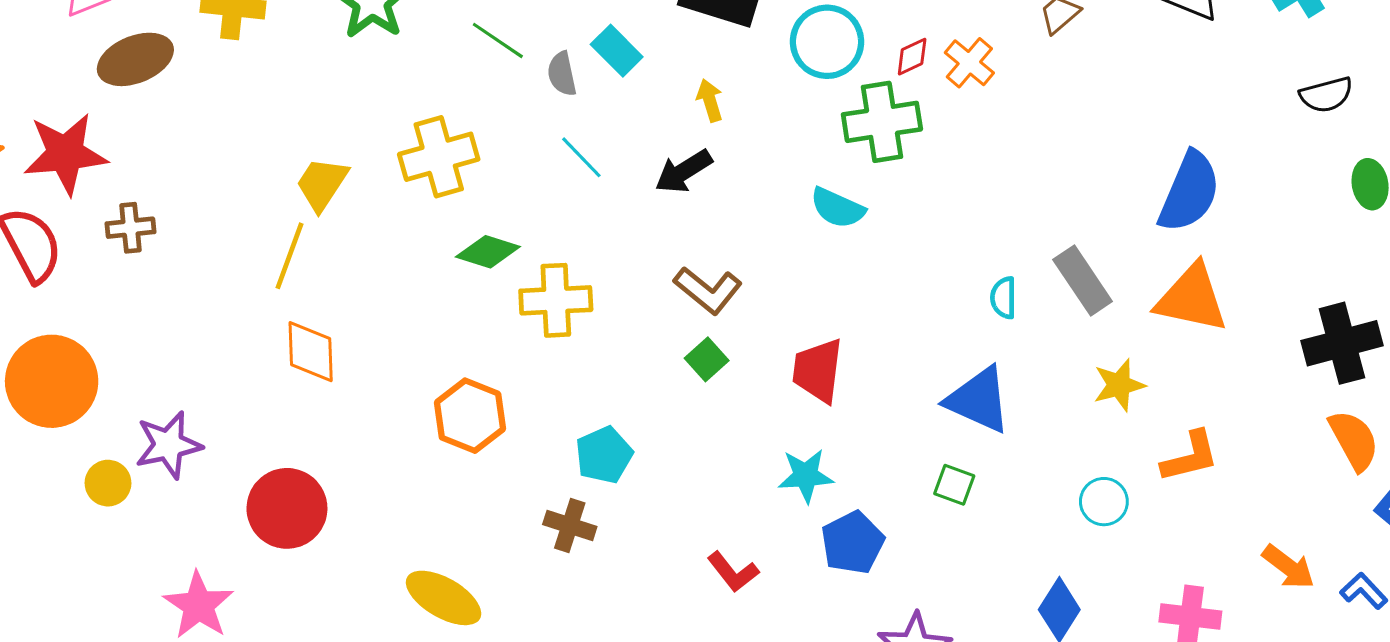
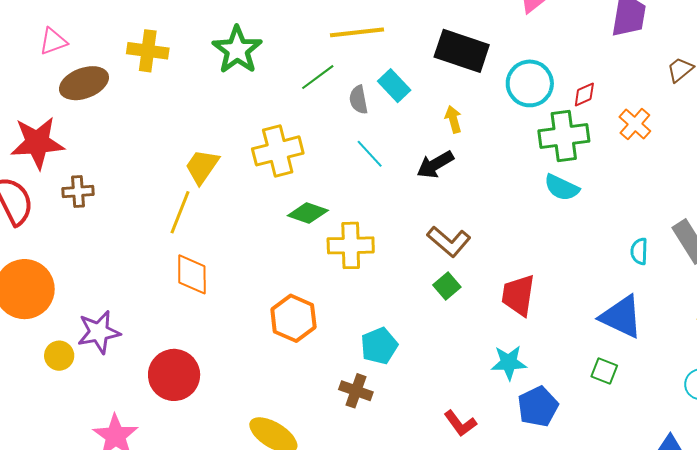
green line: (498, 40) -> (318, 77), turned -72
orange cross: (969, 63) -> (635, 124), moved
cyan semicircle: (838, 208) -> (562, 188), moved

